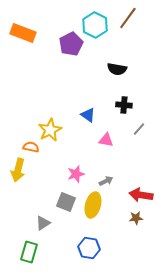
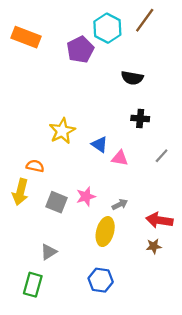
blue triangle: (88, 115) -> (99, 145), moved
gray line: (139, 129) -> (162, 156), moved
yellow star: (50, 130) -> (62, 131), moved
gray square: (66, 202) -> (57, 202), moved

